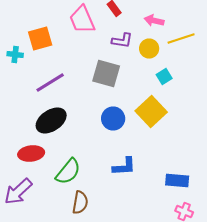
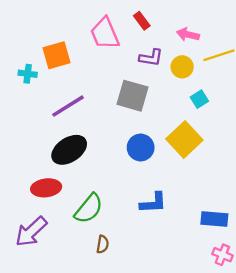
brown semicircle: (80, 202) -> (103, 244), size x0.7

